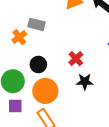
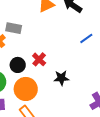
red cross: (76, 59) -> (39, 59), moved

